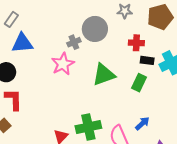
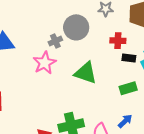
green triangle: (104, 75) -> (86, 73), turned 40
green rectangle: (139, 83) -> (128, 88), moved, turned 48

